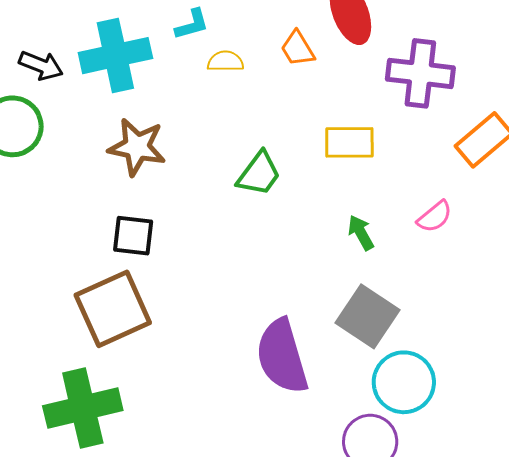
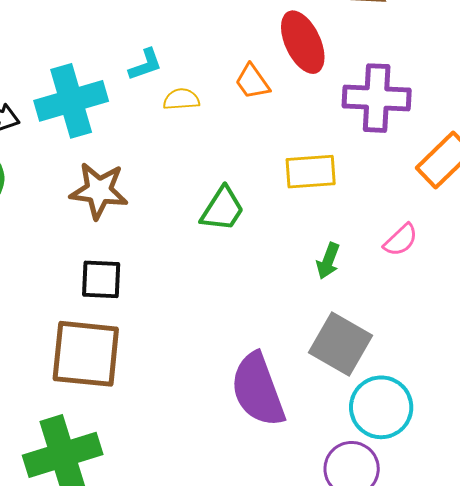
green arrow: (361, 233) -> (328, 261), turned -126
brown square: (113, 309) -> (86, 354), turned 34

